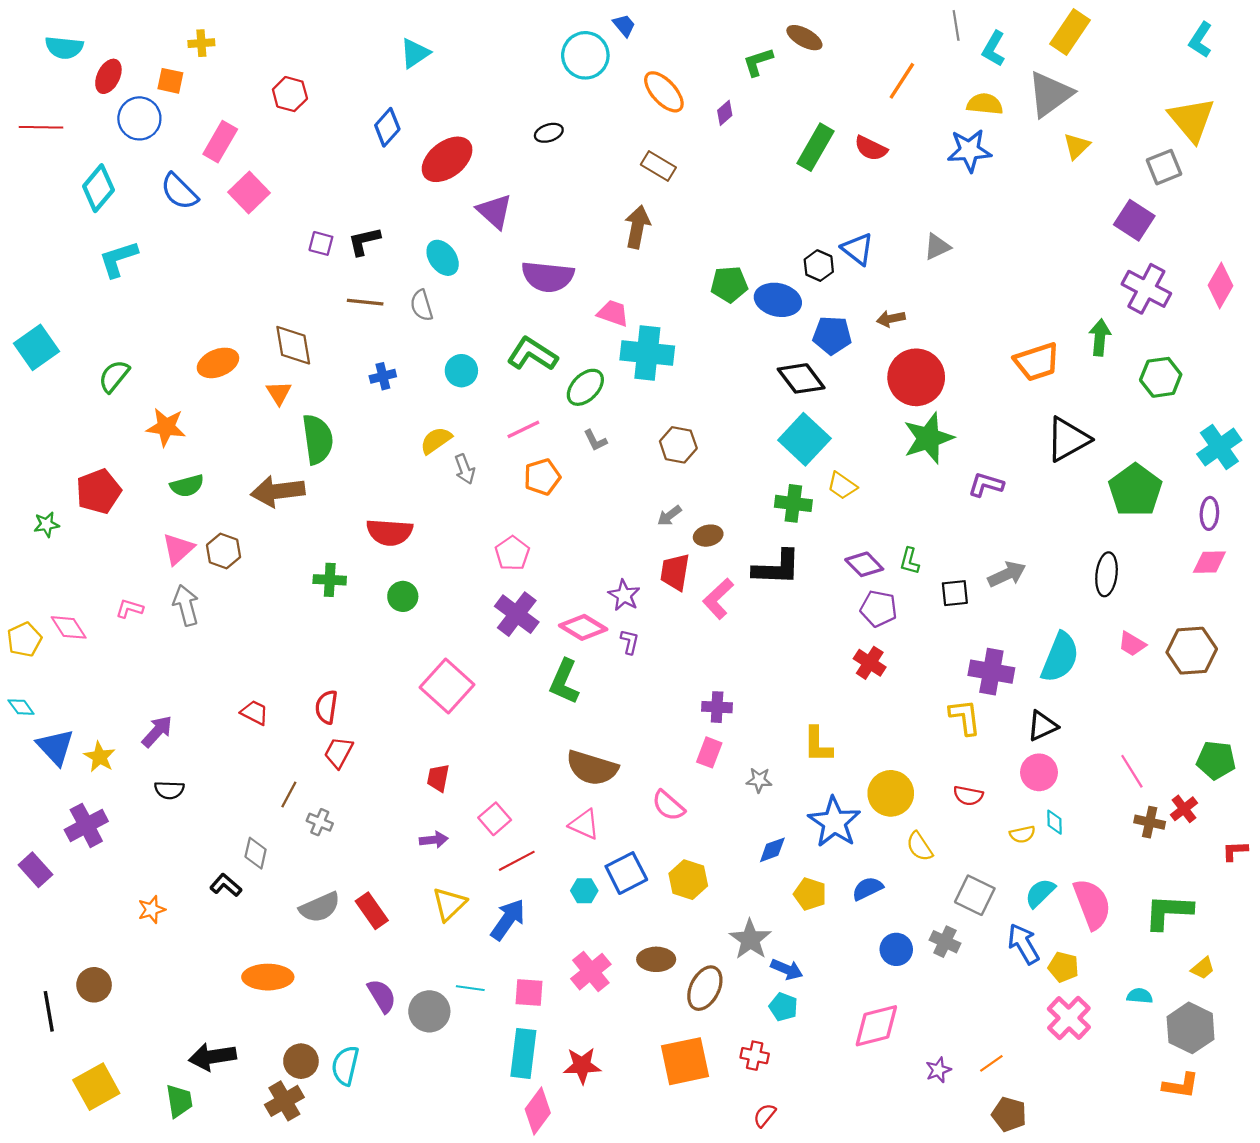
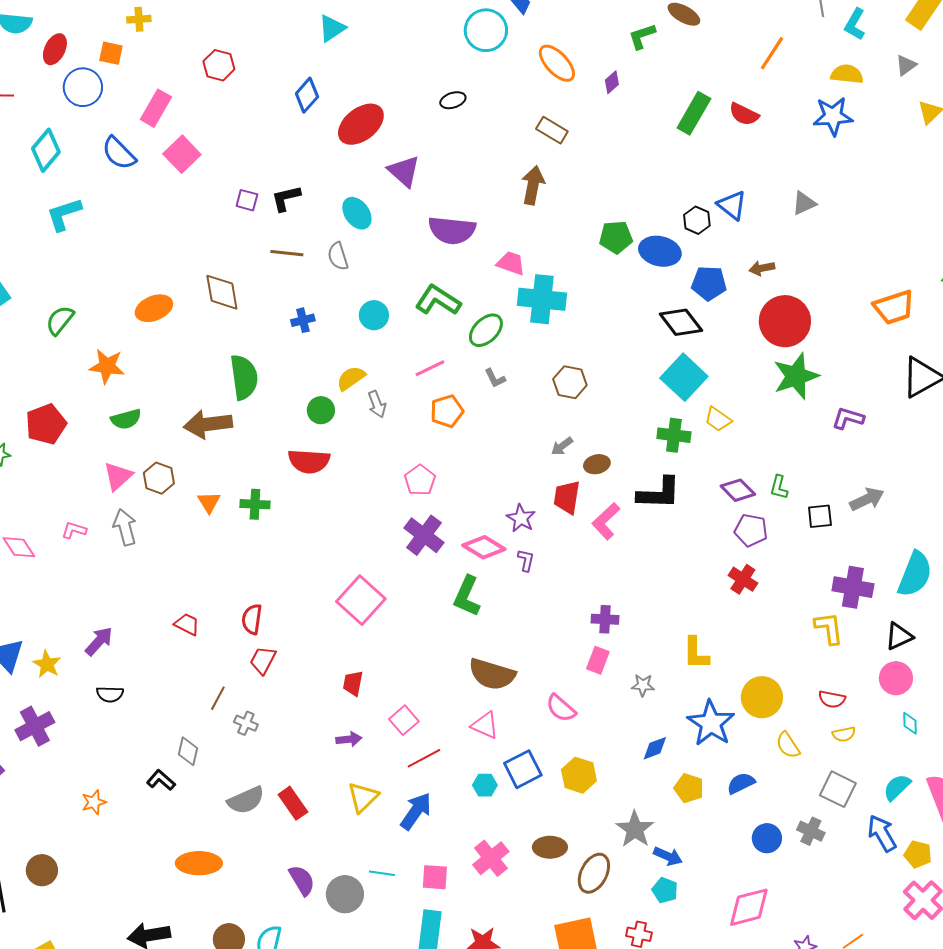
gray triangle: (1050, 94) -> (906, 65), size x0.5
orange triangle: (279, 393) -> (209, 502), moved
green circle: (403, 596) -> (321, 410), moved
yellow semicircle: (1022, 834) -> (844, 734), moved

